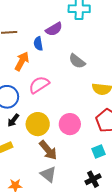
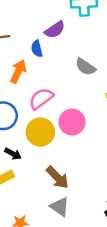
black arrow: (13, 120) -> (13, 154), moved, turned -96
yellow circle: (38, 124) -> (40, 132), moved
pink circle: (70, 124) -> (72, 122), moved

